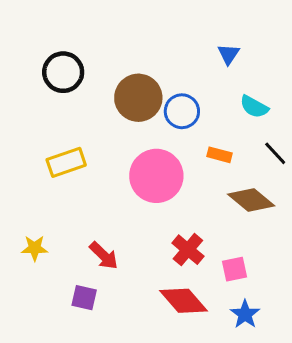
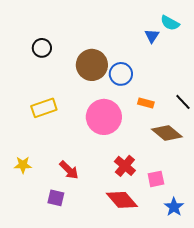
black circle: (63, 72) -> (42, 48), size x0.7
cyan semicircle: (254, 107) -> (170, 23), moved
blue star: (245, 314) -> (174, 207), moved

